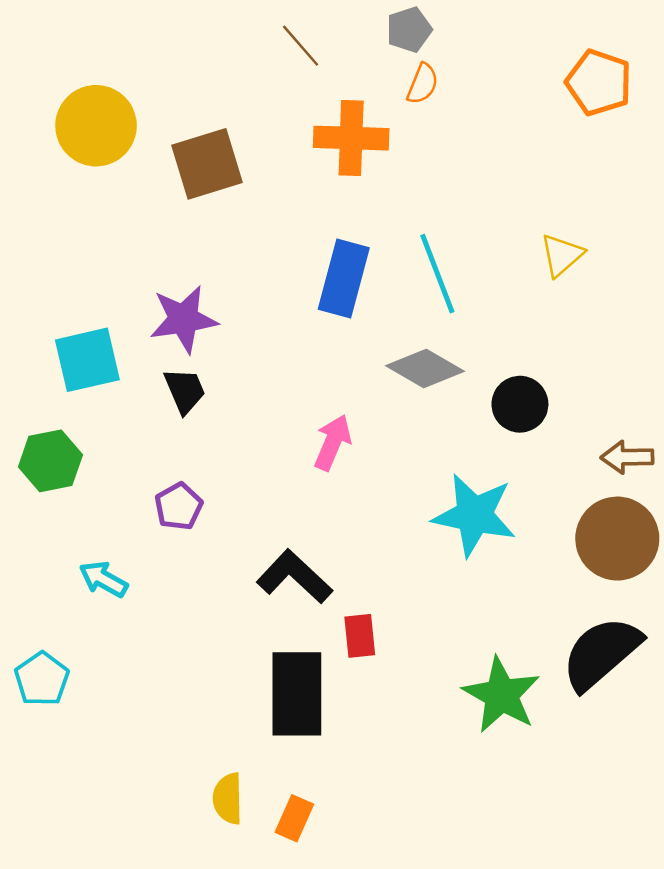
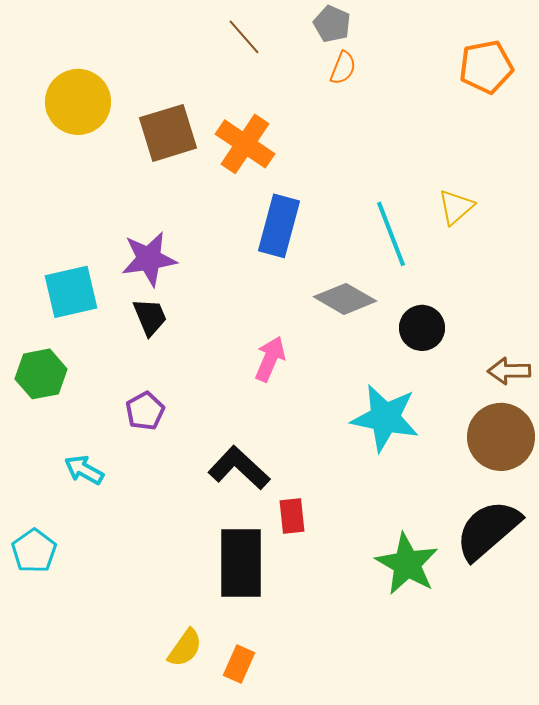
gray pentagon: (409, 30) -> (332, 24), turned -30
orange pentagon: (599, 83) -> (486, 67), turned -30
orange cross: (351, 138) -> (245, 144), moved, turned 32
cyan line: (437, 274) -> (391, 234), moved
yellow semicircle: (228, 799) -> (185, 648), turned -144

